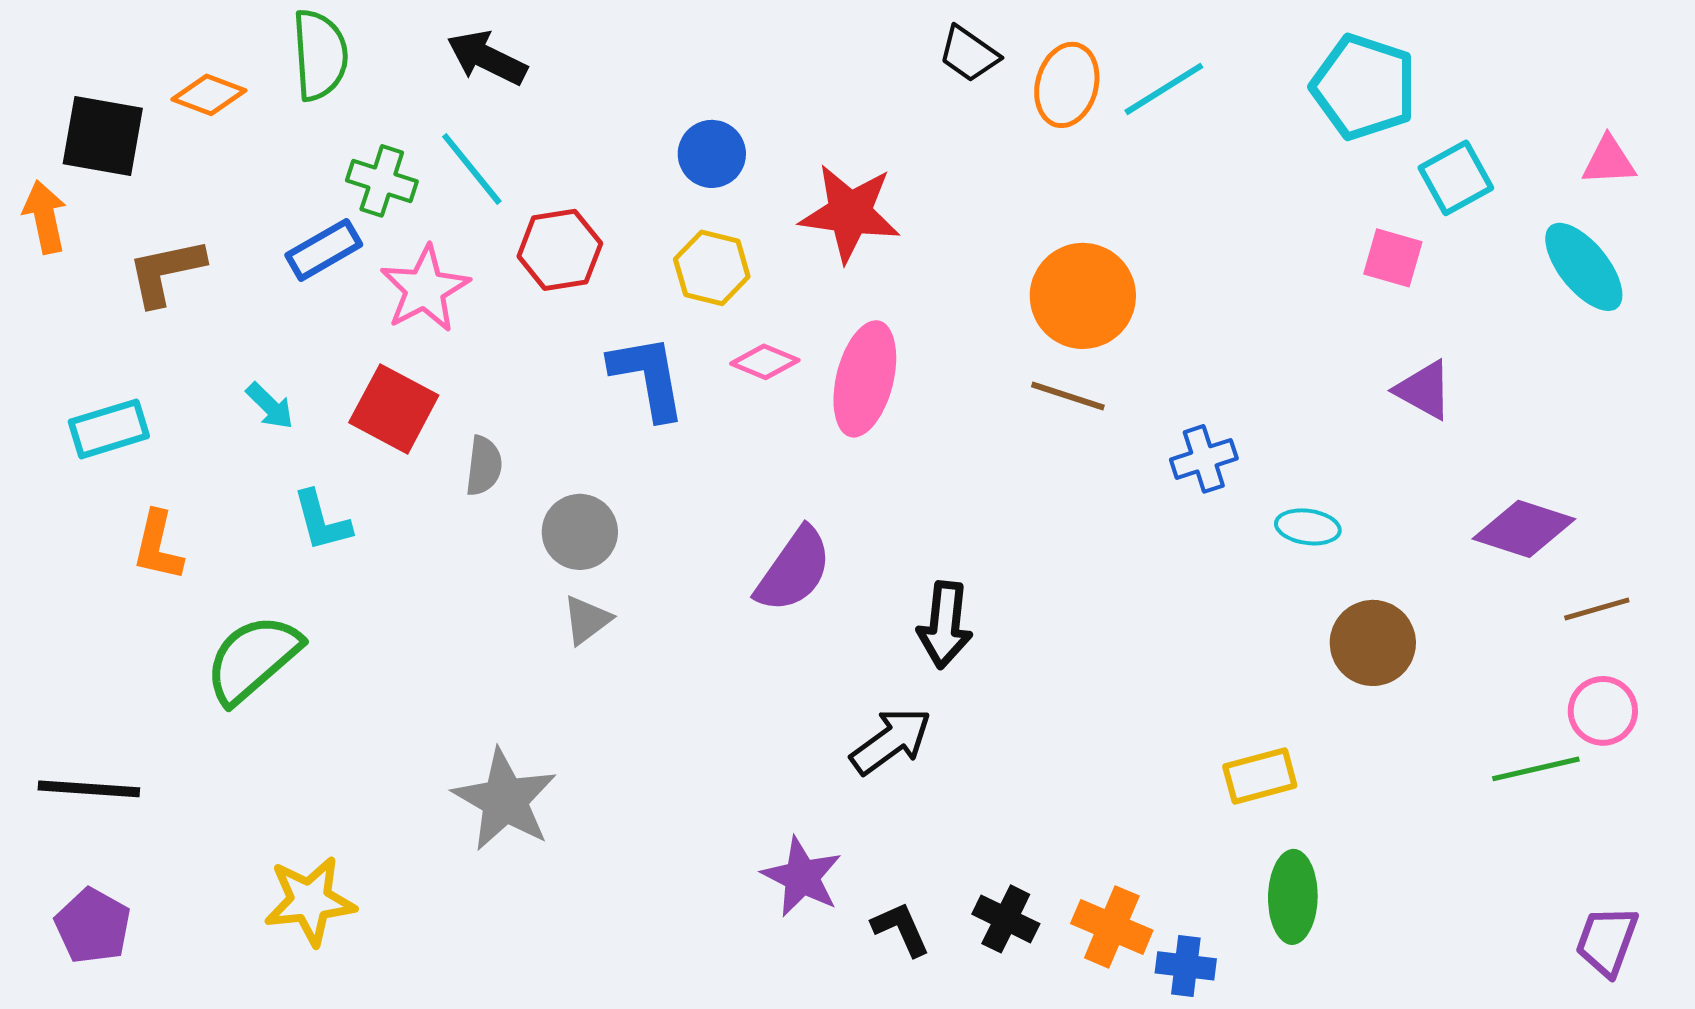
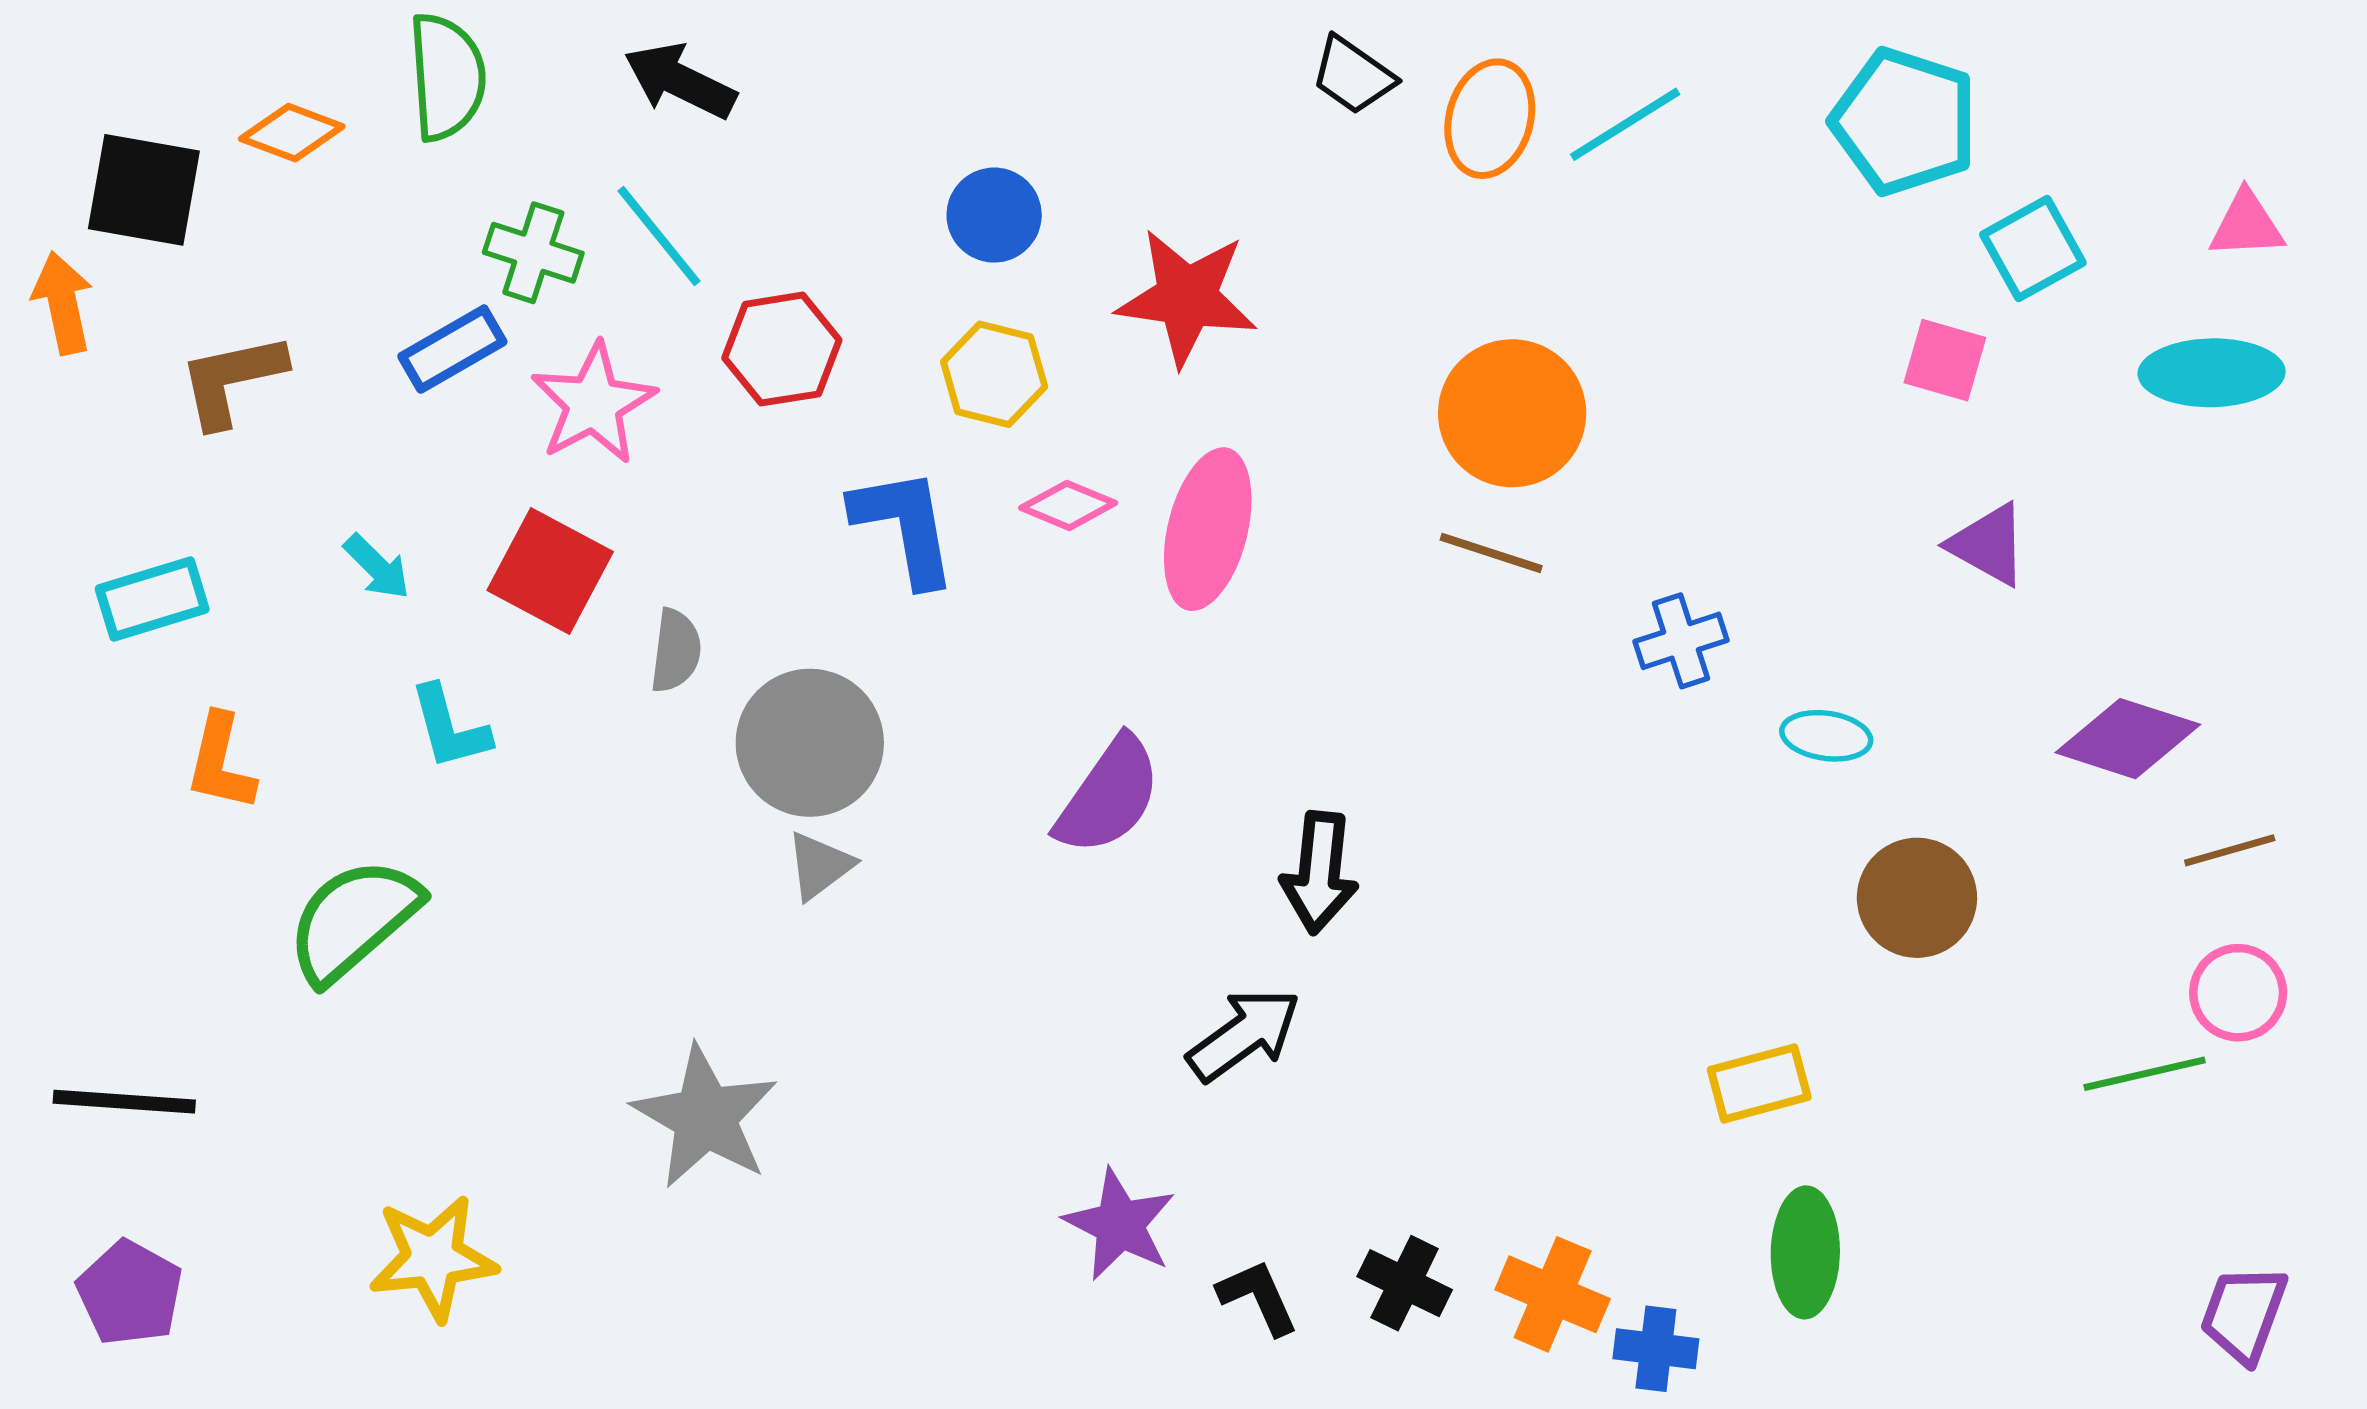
cyan ellipse: (1584, 267) -> (2212, 373), turned -52
gray circle: (580, 532) -> (810, 743), size x1.4

